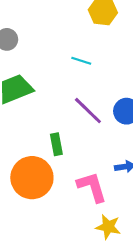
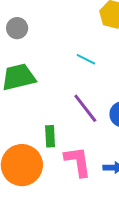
pink L-shape: (92, 187) -> (78, 161), moved

